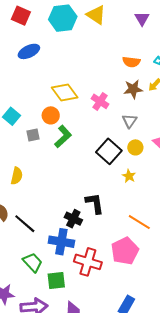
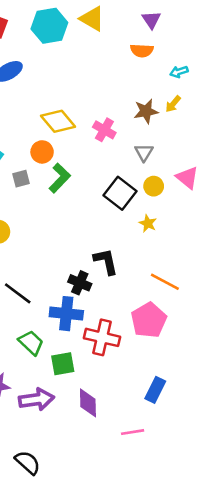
orange semicircle: (131, 62) -> (142, 51), moved

